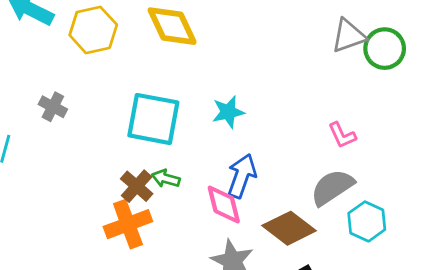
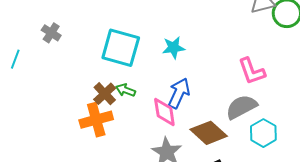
pink L-shape: (342, 135) -> (252, 71), size x1.4

